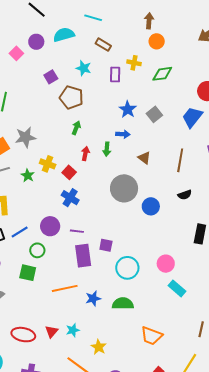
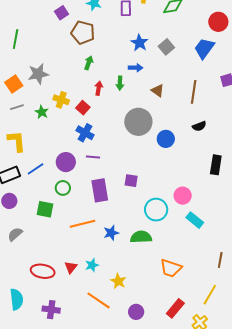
purple line: (77, 231) -> (93, 157), moved
purple square: (106, 245) -> (131, 181), moved
green circle: (37, 250) -> (63, 188), moved
cyan circle: (127, 268) -> (156, 210), moved

